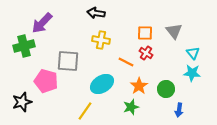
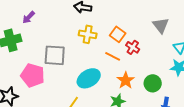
purple arrow: (42, 23) -> (29, 17), size x0.6
orange square: (145, 33) -> (118, 34), moved, turned 35

